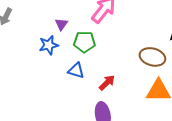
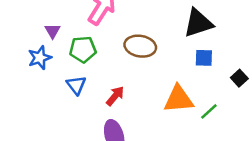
brown ellipse: (152, 57) -> (140, 46), moved
blue triangle: (76, 70) -> (76, 85), turned 42

